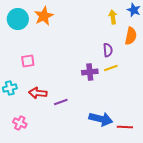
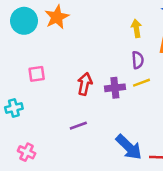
yellow arrow: (113, 17) -> (136, 28), moved
red arrow: (38, 93) -> (85, 84), moved, turned 96
blue arrow: (101, 119) -> (129, 147), turned 30

